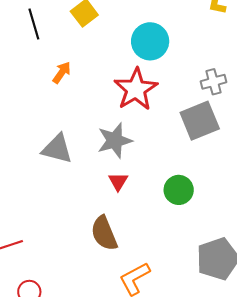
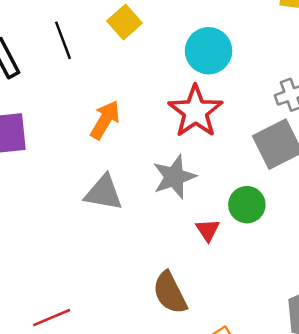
orange arrow: (62, 72) -> (105, 120), moved, size x1.4
red triangle: (118, 181) -> (208, 230), moved
green circle: (179, 190) -> (247, 205), moved

